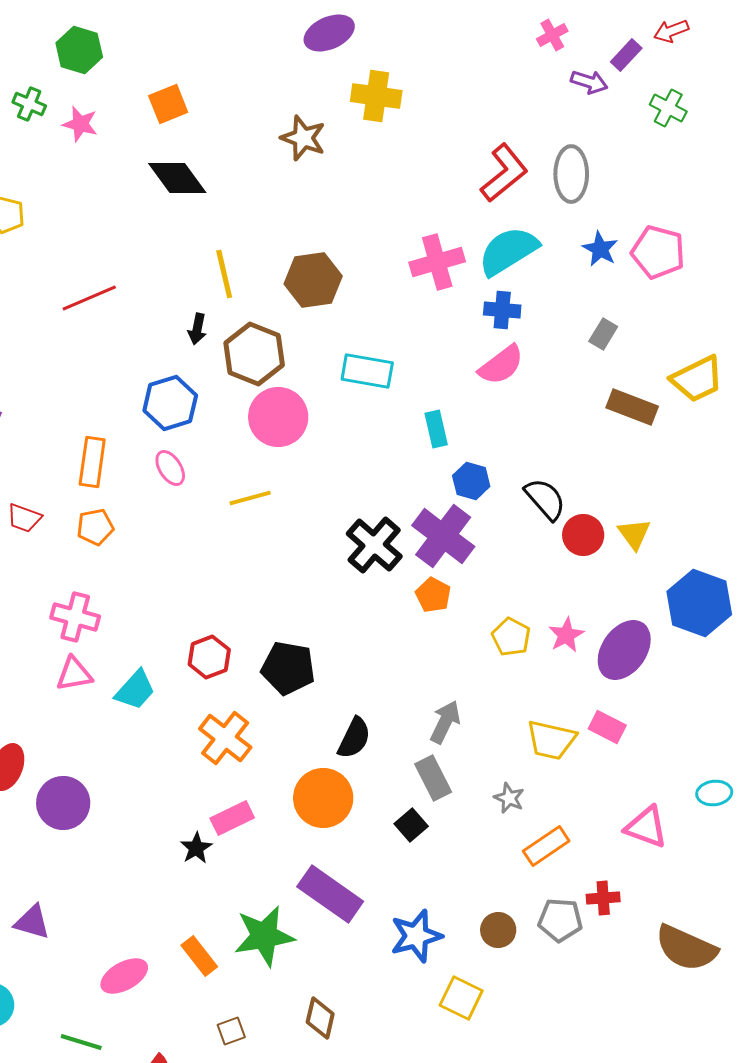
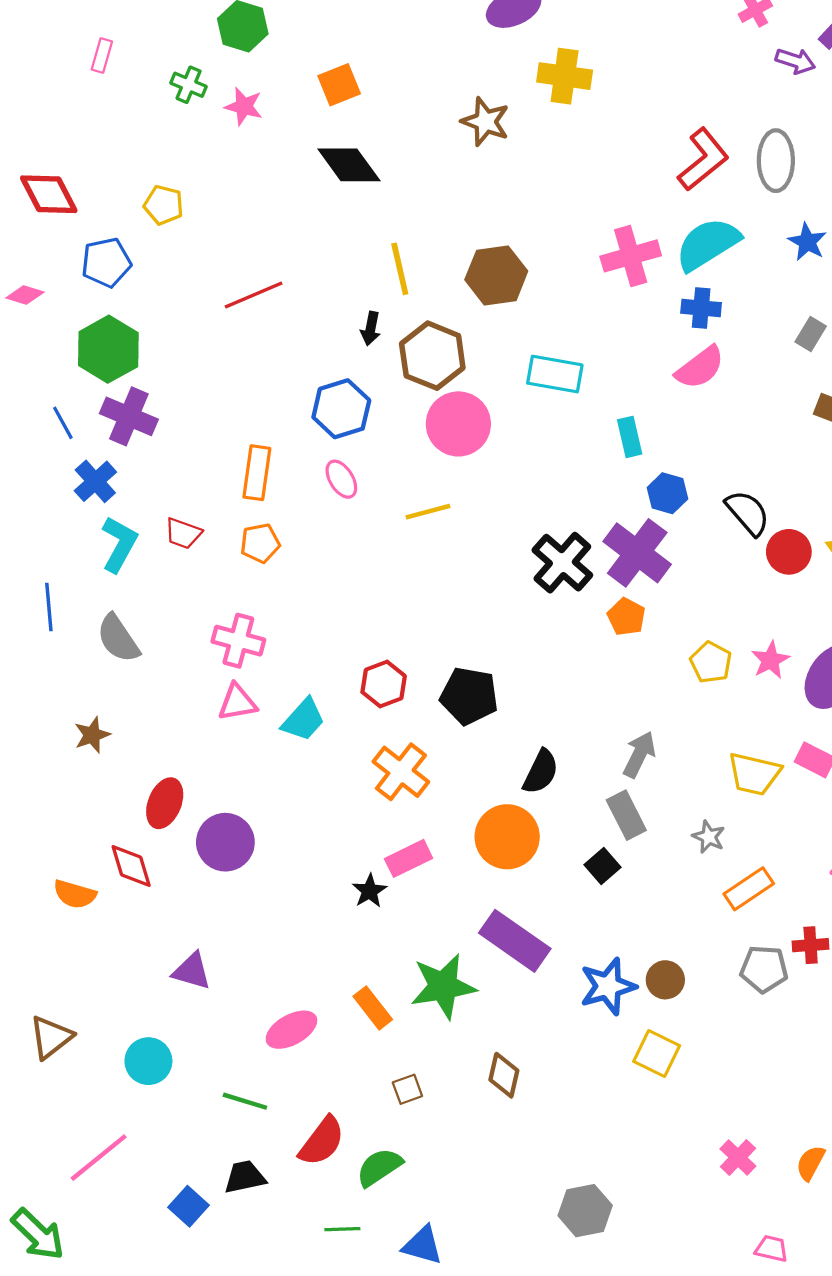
brown circle: (498, 930) -> (665, 980), moved

